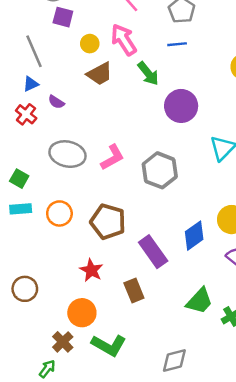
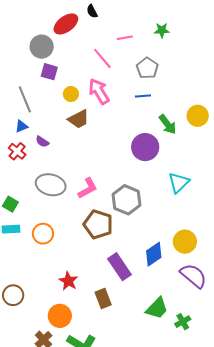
green arrow: (148, 73) -> (168, 124), moved
brown pentagon: (108, 222) -> (98, 224), moved

